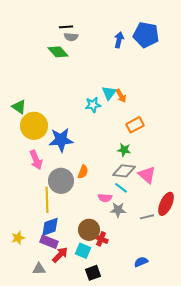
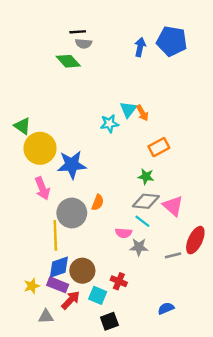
brown circle: (89, 230) -> (82, 271), moved
yellow star: (18, 238) -> (32, 286), moved

